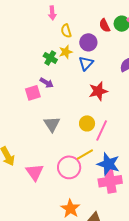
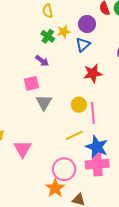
yellow semicircle: (66, 31) -> (48, 11), moved
pink square: (33, 93) -> (32, 83), moved
pink line: (102, 130) -> (93, 113), turned -35
pink circle: (69, 167) -> (64, 169), moved

